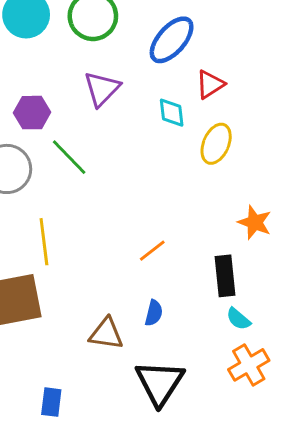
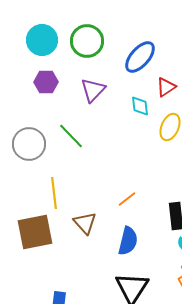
purple hexagon: (32, 113) -> (46, 82), moved
blue semicircle: (154, 313) -> (128, 241), size x1.6
brown triangle: (106, 334) -> (85, 223), moved, turned 40

